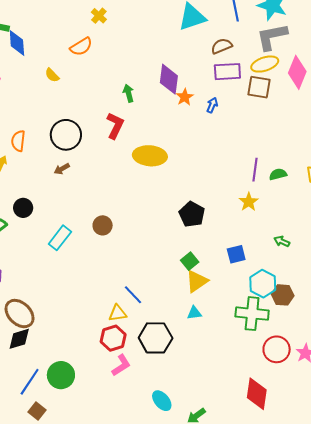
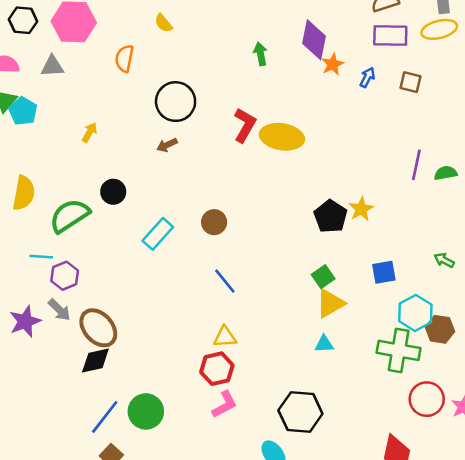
brown square: (259, 87) -> (411, 82), moved, size x0.7
red L-shape: (115, 126) -> (245, 125), moved
orange semicircle: (18, 141) -> (124, 58), moved
yellow star: (249, 202) -> (361, 209), moved
blue line: (133, 295) -> (225, 281), moved
black hexagon: (156, 338) -> (300, 412), moved

